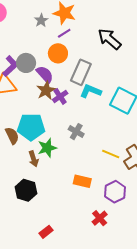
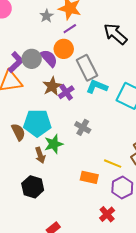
gray rectangle: (81, 72) -> (87, 68), turned -50
purple semicircle: (45, 74) -> (49, 58), moved
yellow line: (111, 154) -> (113, 164), moved

